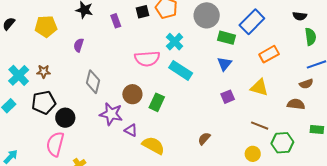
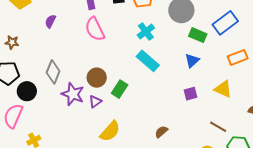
pink semicircle: (147, 59) -> (95, 29), moved, turned 60
gray diamond: (93, 82) -> (53, 72), moved
purple triangle: (131, 130) -> (95, 102), moved, turned 48
yellow semicircle: (153, 145) -> (110, 131), turned 95

